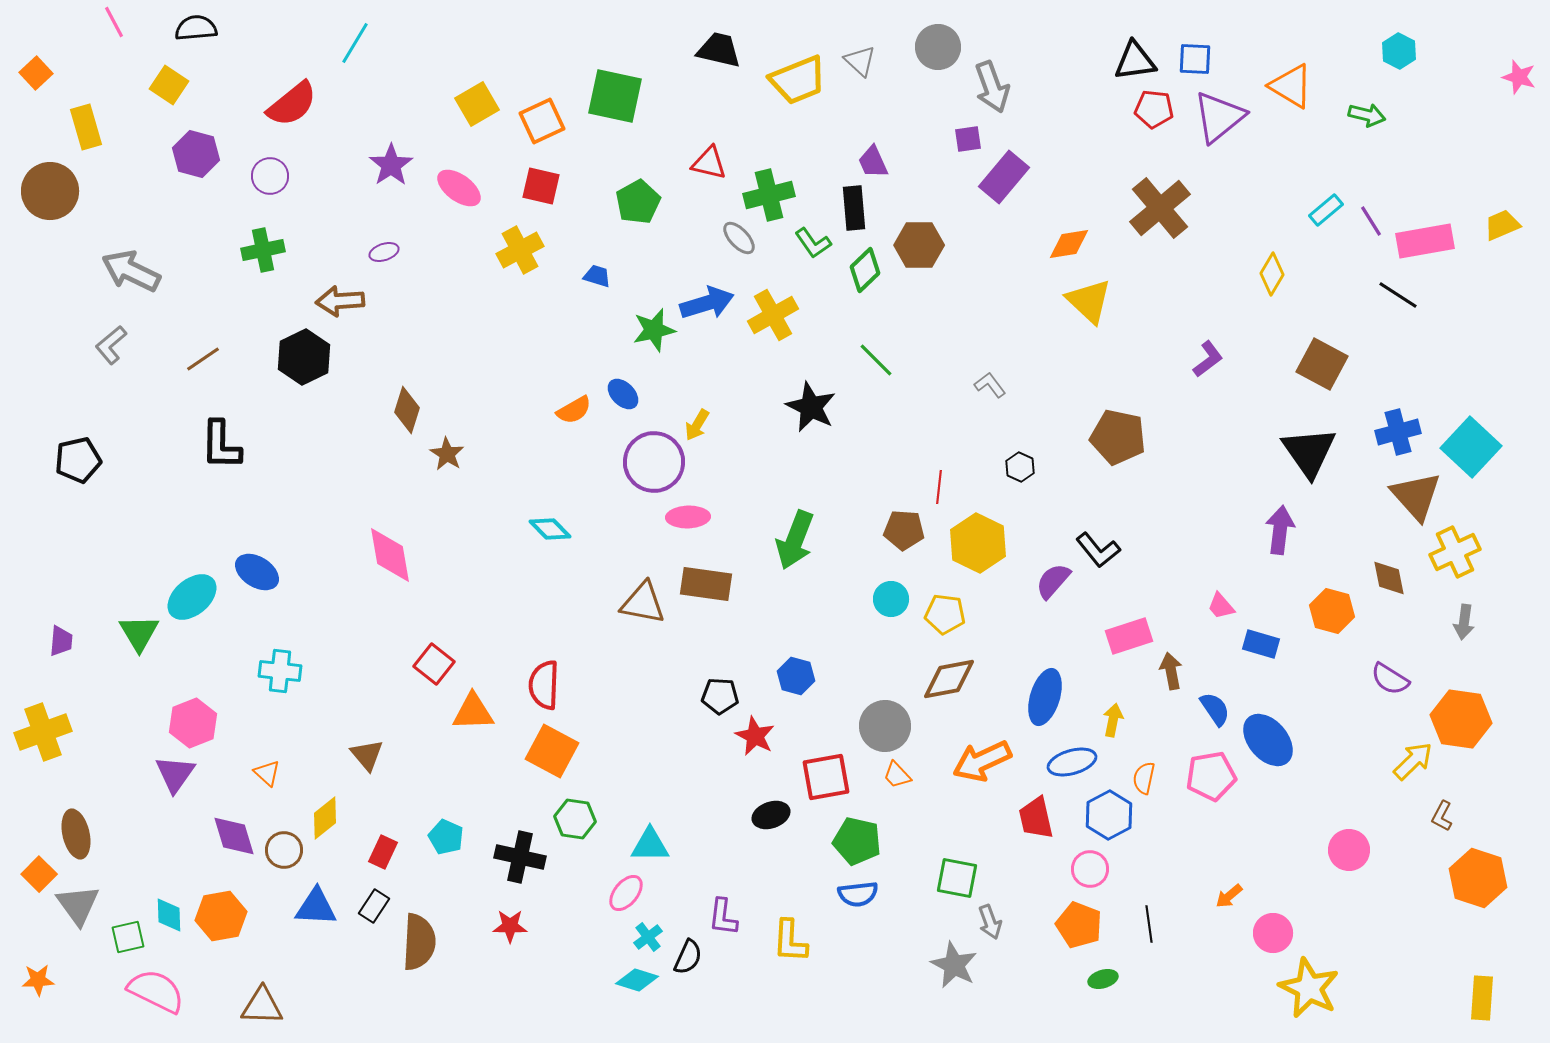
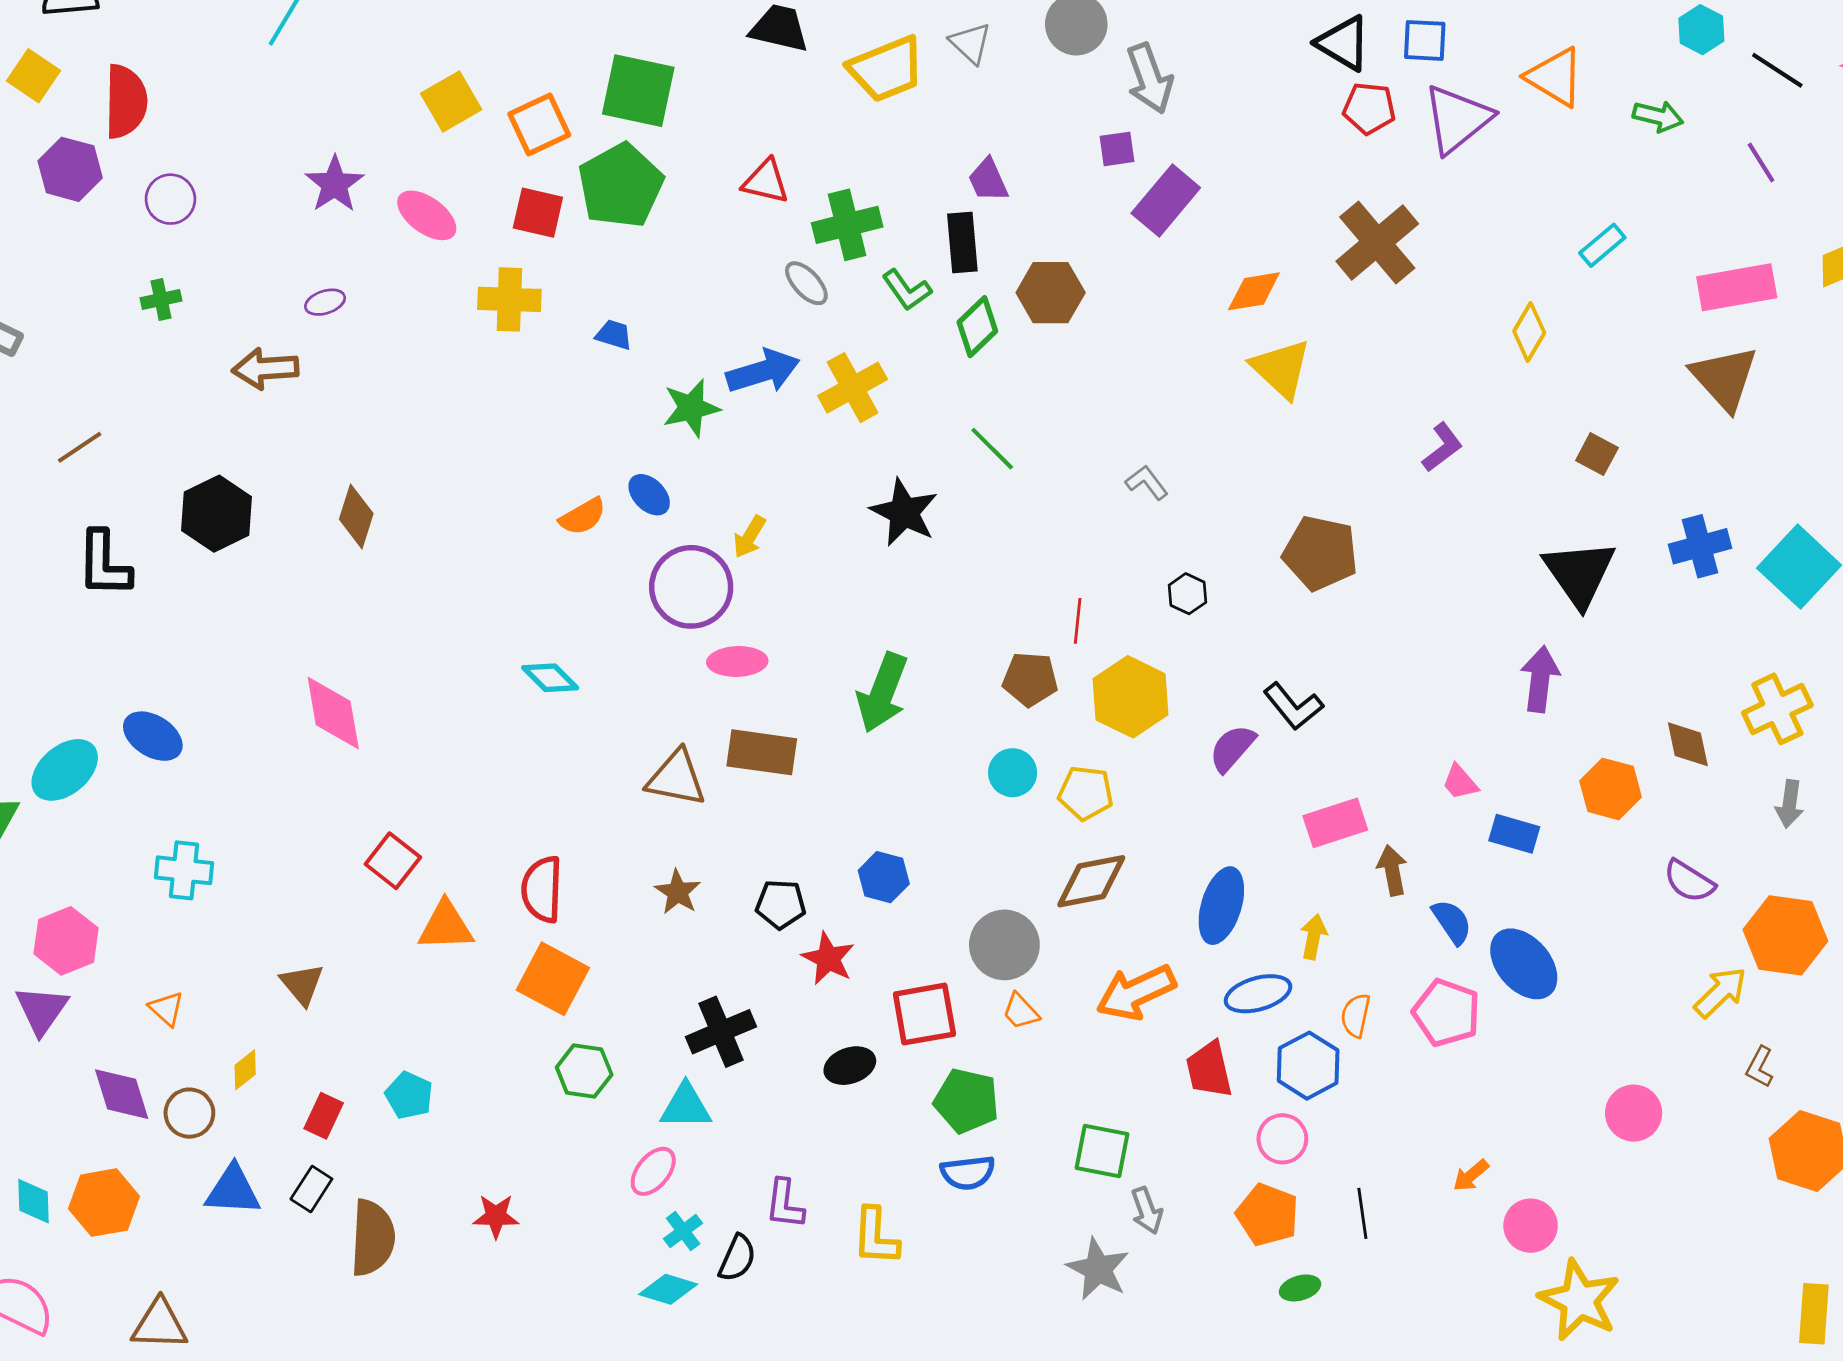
black triangle: (1135, 61) -> (1343, 43), turned 39
red semicircle: (292, 104) -> (126, 101), moved, turned -50
green pentagon: (638, 202) -> (621, 186), moved, size x1.4
purple line: (1371, 221) -> (1761, 162), moved
green cross: (263, 250) -> (161, 299), size x0.7
yellow cross: (520, 250) -> (509, 299), turned 30
black line: (1398, 295) -> (1777, 70), moved
black hexagon: (304, 357) -> (217, 514), moved
brown square: (1322, 364) -> (1597, 454), size x0.6
brown star: (447, 454) -> (678, 892), moved
brown triangle: (1416, 496) -> (1724, 378), moved
pink pentagon: (1211, 776) -> (1446, 1013), turned 30
yellow diamond: (325, 818) -> (245, 1070), size x0.7
black cross: (520, 857) -> (721, 1032), moved, turned -36

